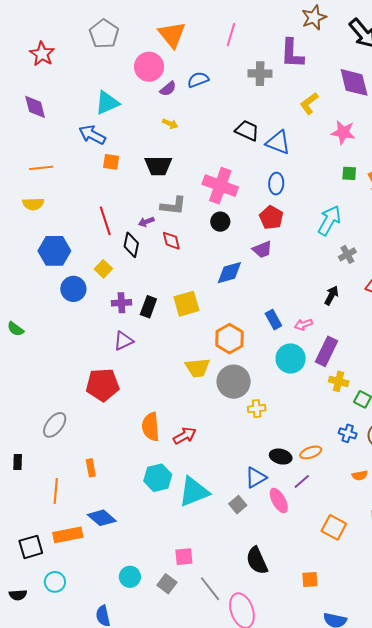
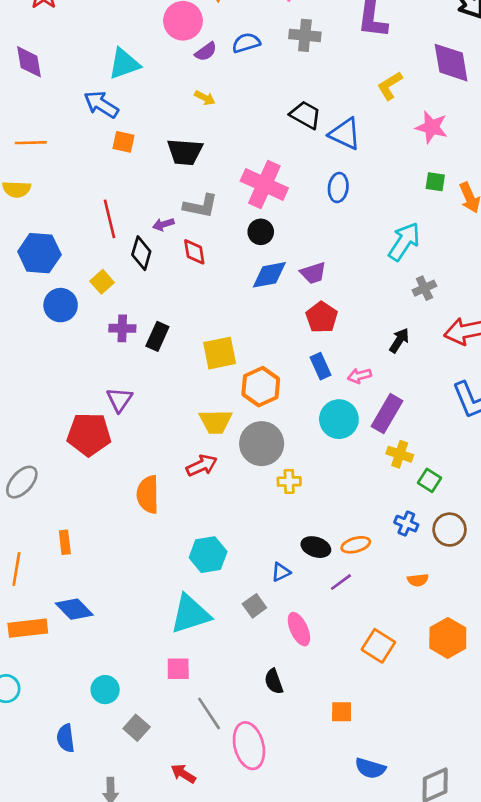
gray cross: (260, 74) -> (305, 35), moved
red pentagon: (271, 218) -> (322, 317), moved
blue diamond: (229, 273) -> (269, 275), moved
yellow square: (186, 304) -> (220, 353), moved
purple triangle: (123, 341) -> (119, 400), moved, turned -35
red arrow: (185, 436) -> (202, 465), moved
cyan hexagon: (158, 478) -> (208, 555), moved
blue triangle: (256, 478) -> (281, 572), size x0.7
cyan triangle: (194, 492) -> (190, 614), moved
pink ellipse: (279, 501) -> (299, 629), moved
black semicircle: (257, 561) -> (274, 681), size x0.7
gray square: (167, 584) -> (137, 728), moved

